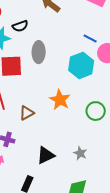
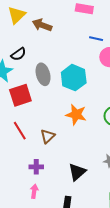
blue line: (90, 38) -> (96, 39), moved
cyan hexagon: (81, 65) -> (74, 78), moved

